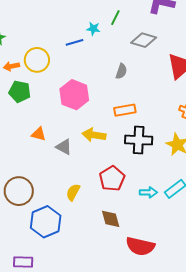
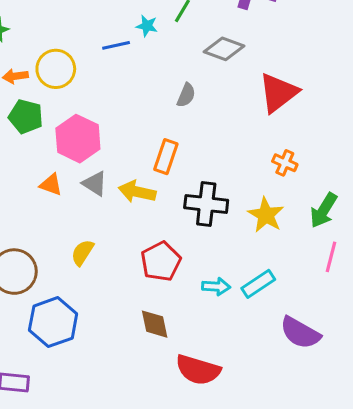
pink hexagon: (74, 95) -> (78, 139), moved
orange rectangle: (125, 110) -> (166, 157), moved, turned -65
gray triangle: (64, 147) -> (95, 183), moved
yellow semicircle: (73, 192) -> (82, 253), moved

